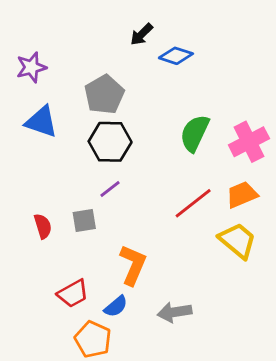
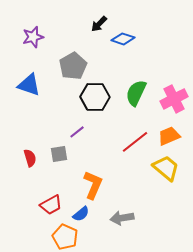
purple star: (31, 67) -> (33, 37), moved
black hexagon: (110, 142) -> (95, 97), moved

